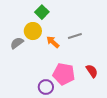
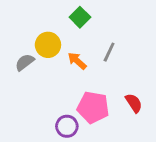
green square: (42, 12) -> (80, 17), moved
gray line: (75, 36) -> (109, 52), turned -48

